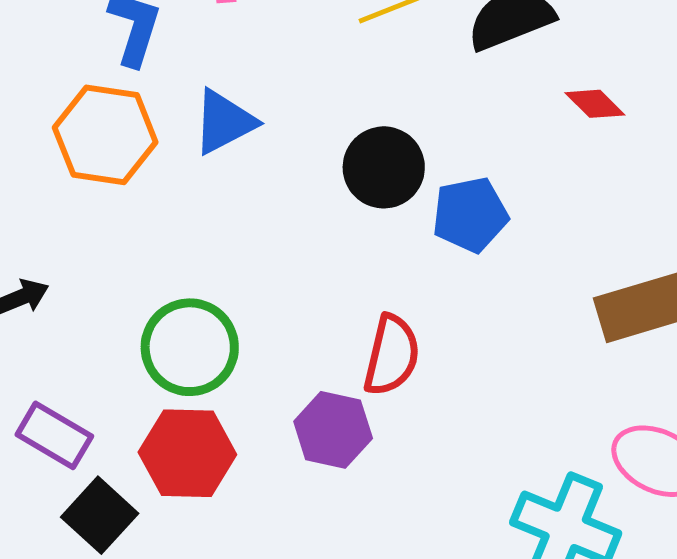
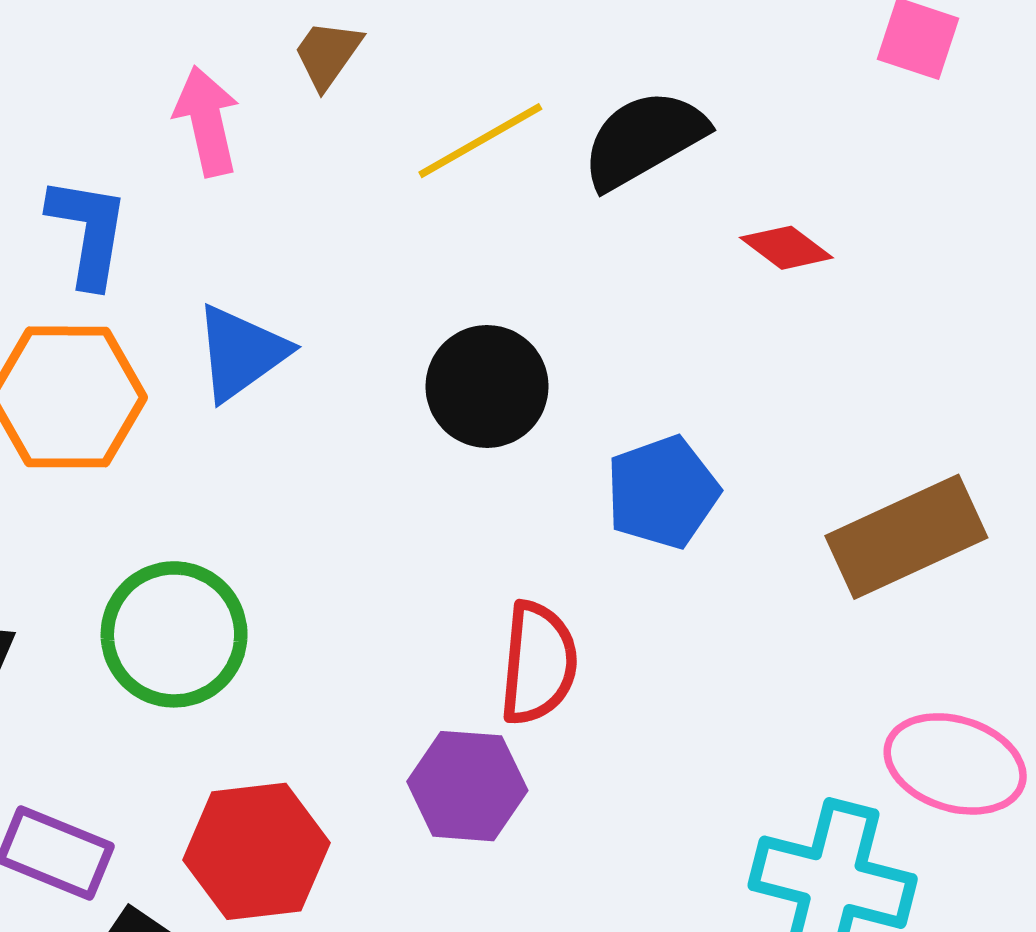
blue pentagon: (470, 215) -> (662, 492), moved
green circle: (190, 347) -> (174, 634), moved

